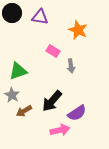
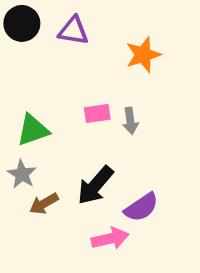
orange star: (78, 30) -> (143, 55), turned 30
pink rectangle: (53, 51) -> (97, 114), moved, turned -40

